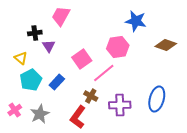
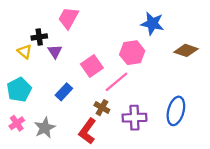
yellow triangle: (21, 58) -> (25, 52), moved
cyan pentagon: (31, 80) -> (19, 90), moved

